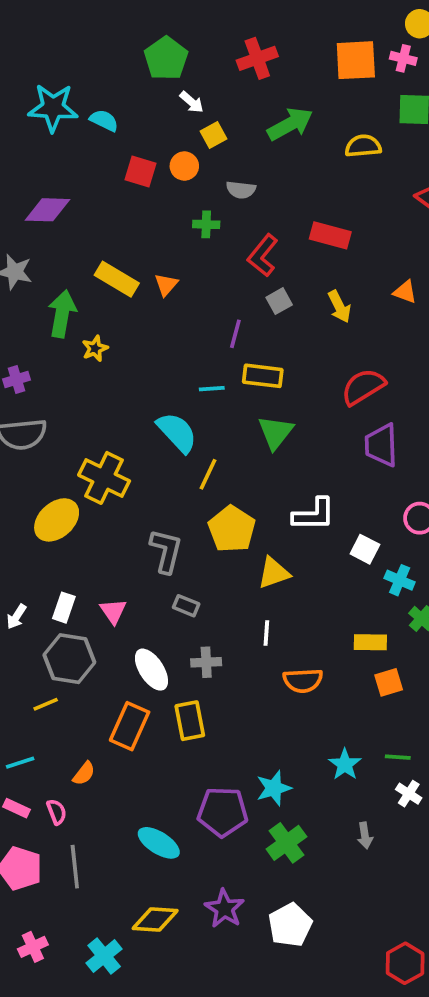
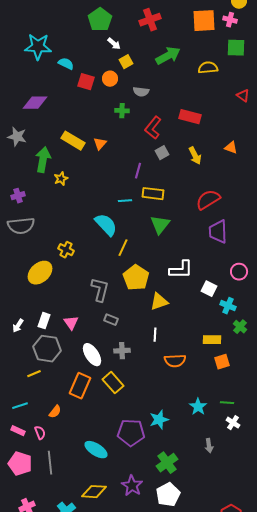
cyan semicircle: (104, 120) -> (66, 64), moved
yellow cross: (104, 478) -> (66, 250), size x0.6
yellow rectangle: (190, 721) -> (113, 383), turned -30
green cross: (286, 843) -> (167, 463), moved

